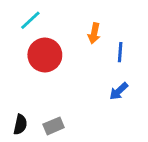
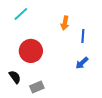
red circle: (45, 55) -> (31, 51), moved
black semicircle: (20, 124) -> (15, 77), moved, turned -48

